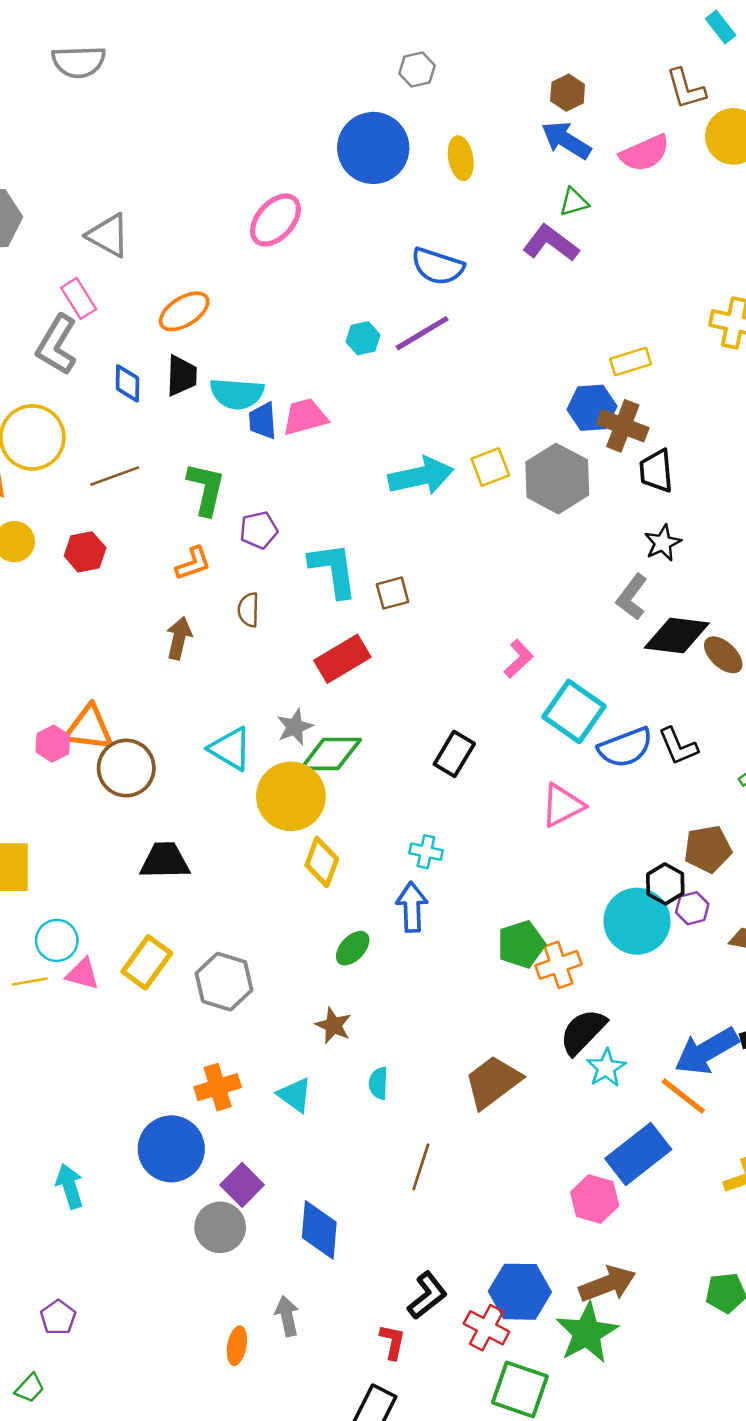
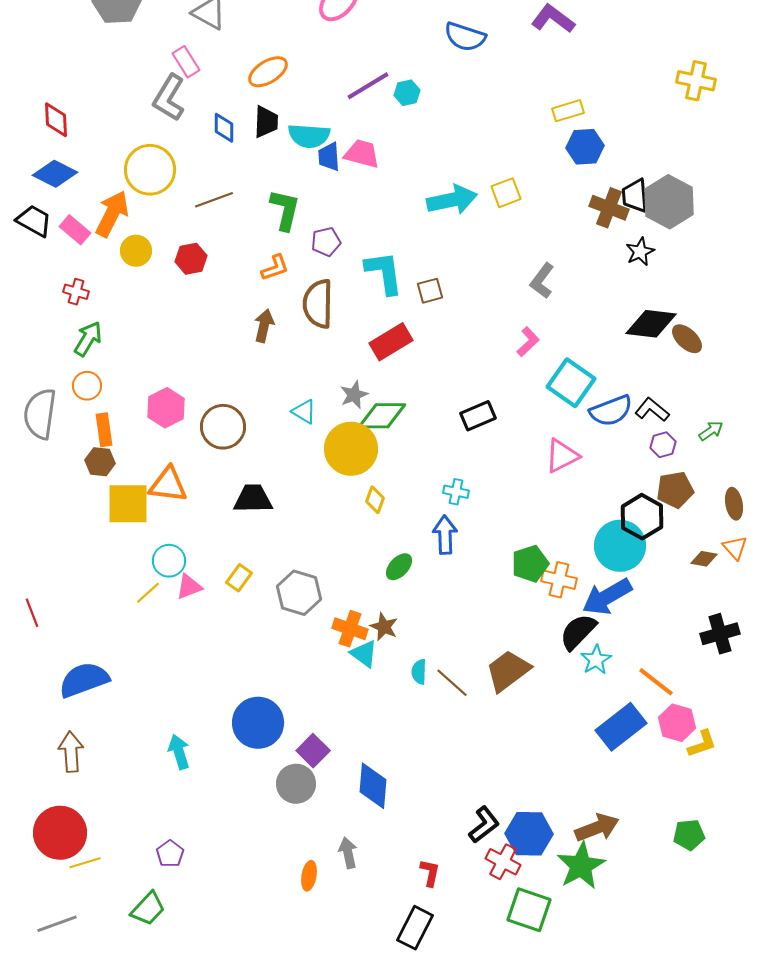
purple line: (422, 333) -> (368, 86), moved
yellow rectangle: (631, 362) -> (568, 111), moved
pink trapezoid: (305, 417) -> (362, 154), turned 30
brown cross: (623, 426) -> (609, 208), moved
gray hexagon: (557, 479) -> (669, 202), moved
gray L-shape: (632, 597) -> (542, 281), moved
brown semicircle: (248, 610) -> (318, 304), size x1.8
orange triangle: (89, 728) -> (168, 485), moved
pink hexagon: (53, 744) -> (166, 408), size x1.4
black L-shape: (678, 746) -> (652, 410), turned 152
cyan triangle: (230, 749) -> (304, 412), size x0.7
black rectangle: (454, 754) -> (478, 416), turned 36
yellow diamond: (322, 862) -> (375, 500), size x0.7
black hexagon: (665, 884) -> (642, 517), size x1.4
purple hexagon: (692, 908) -> (663, 445), moved
yellow rectangle: (147, 962) -> (239, 578), size x0.7
orange cross: (559, 965) -> (559, 580), turned 32
pink triangle: (82, 974) -> (189, 587), turned -36
yellow line: (30, 982) -> (148, 593), turned -32
blue arrow: (706, 1051) -> (607, 597), moved
orange cross: (218, 1087) -> (350, 629), moved, turned 36
cyan triangle: (295, 1095) -> (364, 654), moved
brown line: (421, 1167) -> (452, 683), moved, turned -66
pink hexagon: (595, 1199) -> (677, 723), moved
black L-shape: (427, 1296) -> (484, 825), moved
green trapezoid: (30, 1388) -> (148, 909), size x1.5

